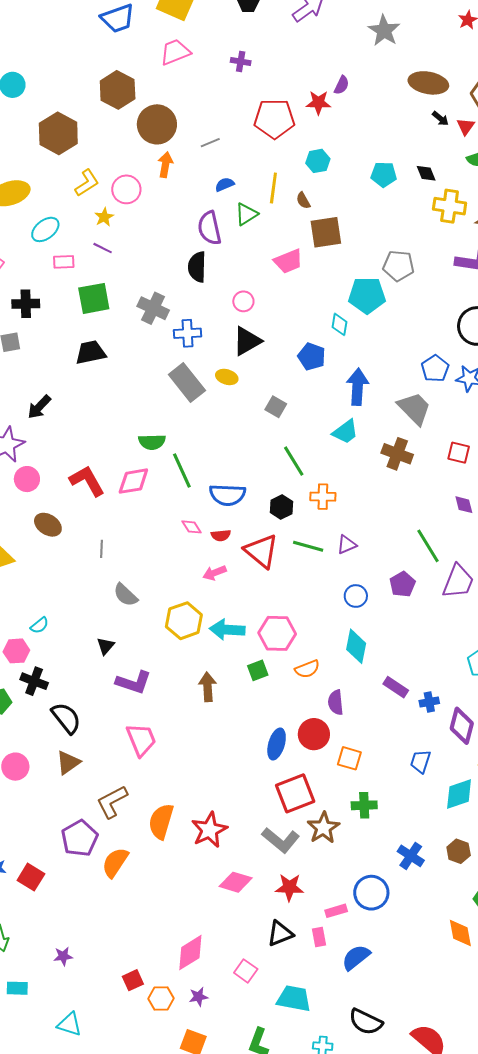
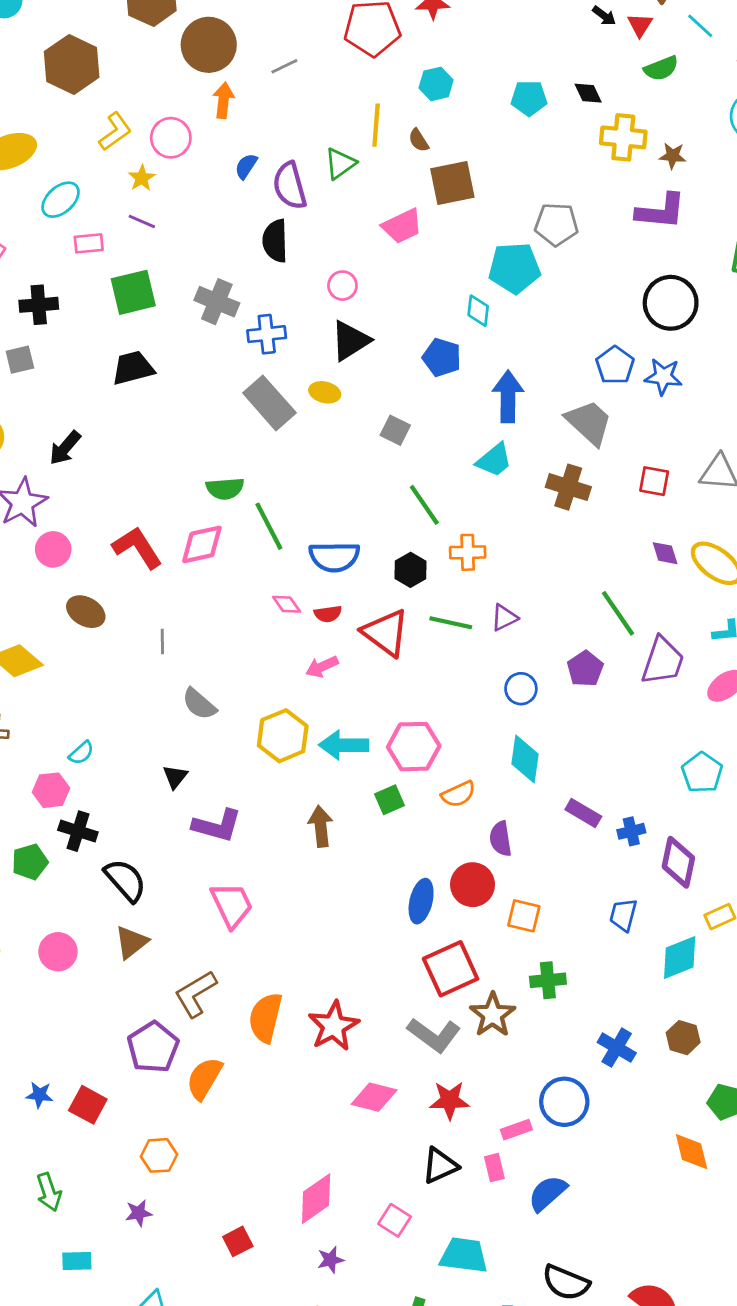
blue semicircle: (225, 184) -> (246, 166), moved, turned -30
orange hexagon: (161, 999) -> (159, 1155), moved

